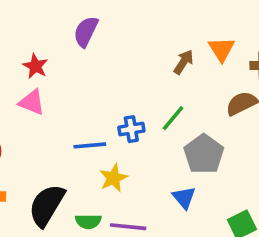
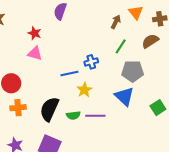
green line: (173, 118) -> (121, 46), moved
gray pentagon: (204, 154) -> (133, 71), turned -30
blue triangle: (184, 198) -> (124, 96), size x1.5

